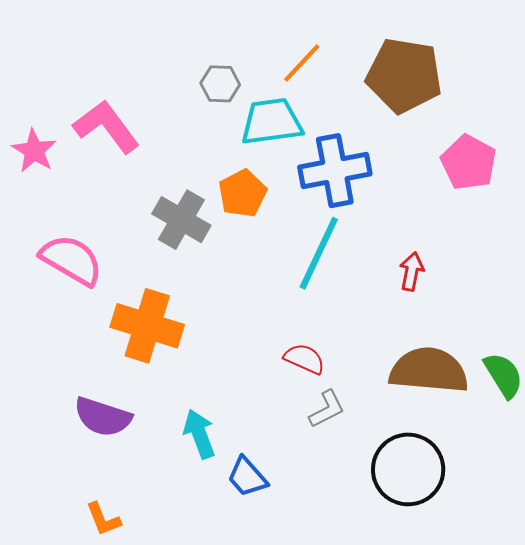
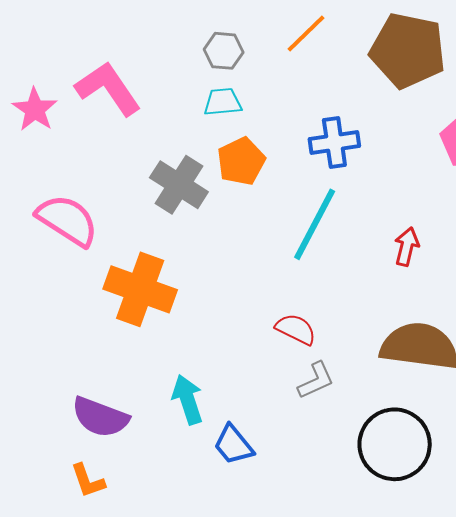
cyan trapezoid: (272, 122) -> (223, 102), moved, size x0.6
blue cross: (335, 171) -> (334, 142), size x0.7
purple semicircle: (103, 417) -> (100, 417), moved

